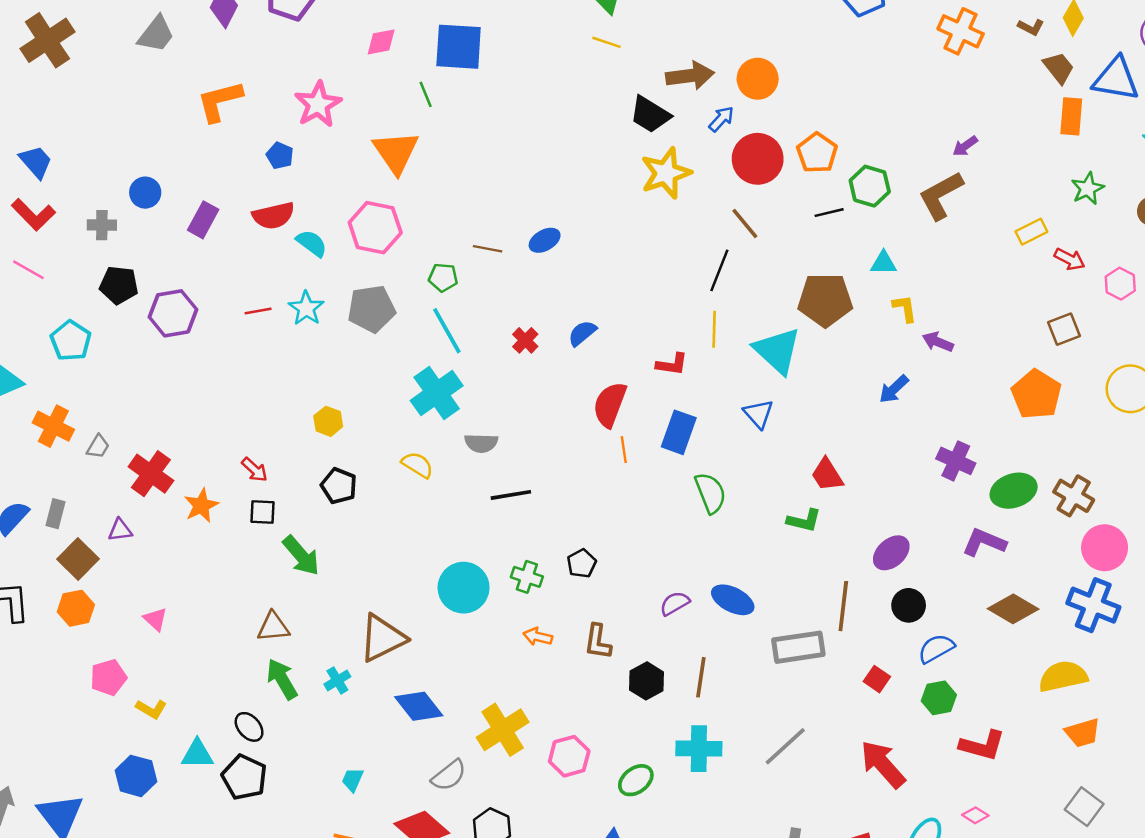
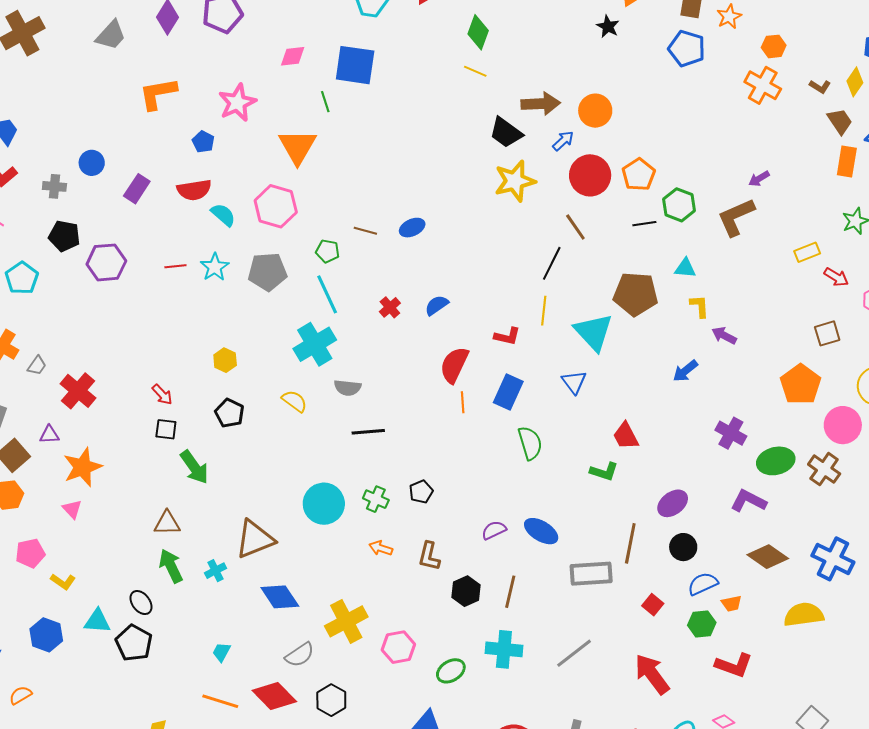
orange star: (201, 505) -> (83, 467), moved, size x1.4
pink circle: (1105, 548) -> (843, 425), moved
orange trapezoid: (1083, 733) -> (732, 604), moved, size x0.7

